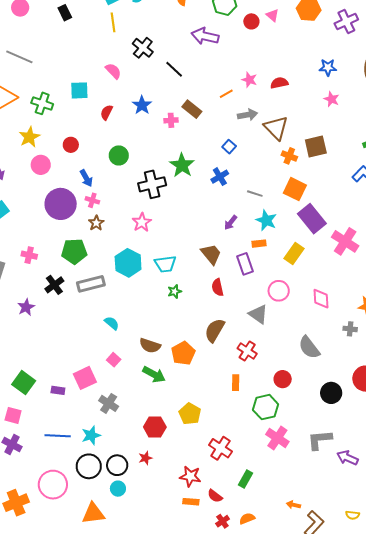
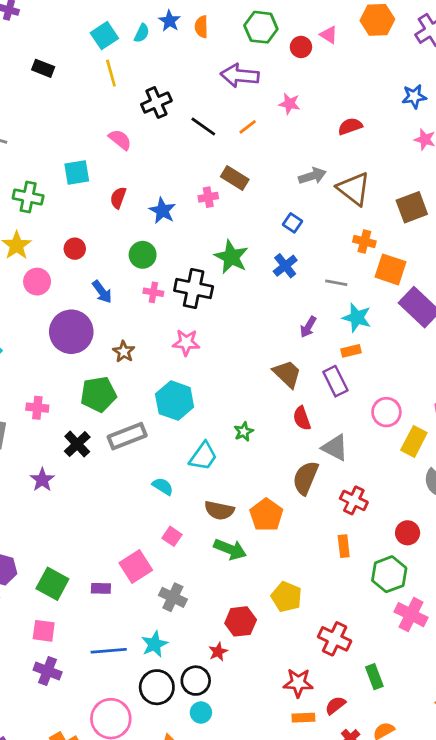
black rectangle: (65, 13) -> (43, 68), turned -35
black cross: (143, 48) -> (156, 103), turned 35
pink star: (249, 80) -> (289, 104), moved
orange line: (226, 94) -> (248, 127), moved
blue star: (142, 105) -> (162, 211), moved
orange cross: (289, 156) -> (364, 241), moved
black cross: (152, 184) -> (194, 288), turned 32
pink cross: (92, 200) -> (153, 292), moved
pink star: (142, 222) -> (186, 342), turned -30
yellow rectangle: (294, 254) -> (414, 441), moved
cyan trapezoid: (165, 264) -> (203, 456), moved, turned -40
gray triangle: (258, 314) -> (335, 448), moved
red star: (145, 458) -> (218, 652), moved
green rectangle: (245, 479) -> (374, 677), turned -42
red semicircle: (215, 496) -> (335, 705), turned 112

